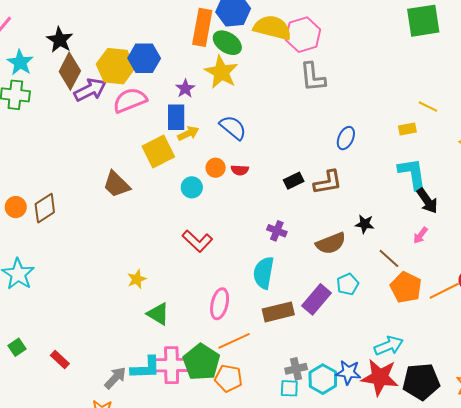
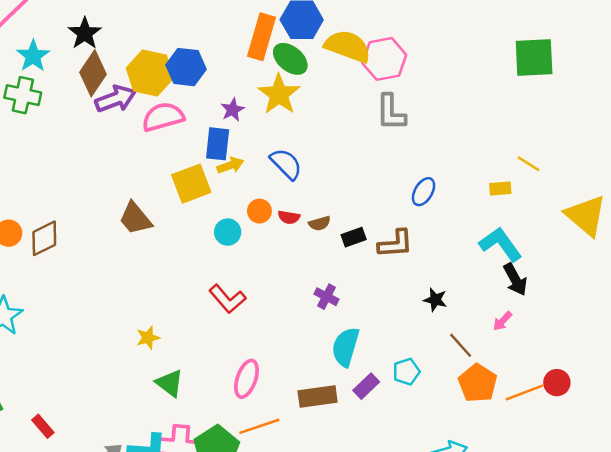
cyan L-shape: (412, 174) -> (501, 244), turned -33
brown semicircle: (331, 243) -> (320, 223), moved, size x0.6
cyan semicircle: (264, 273) -> (346, 347), moved
purple rectangle: (316, 299) -> (366, 386), size x0.7

